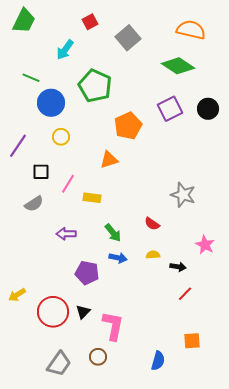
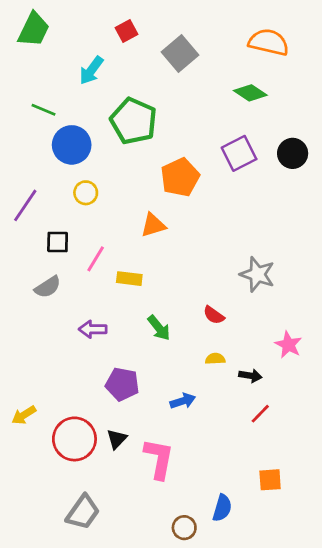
green diamond: (178, 66) -> (250, 93), size x0.7
blue arrow: (118, 258) -> (183, 401), moved, turned -30
brown circle: (98, 357) -> (184, 528), moved

